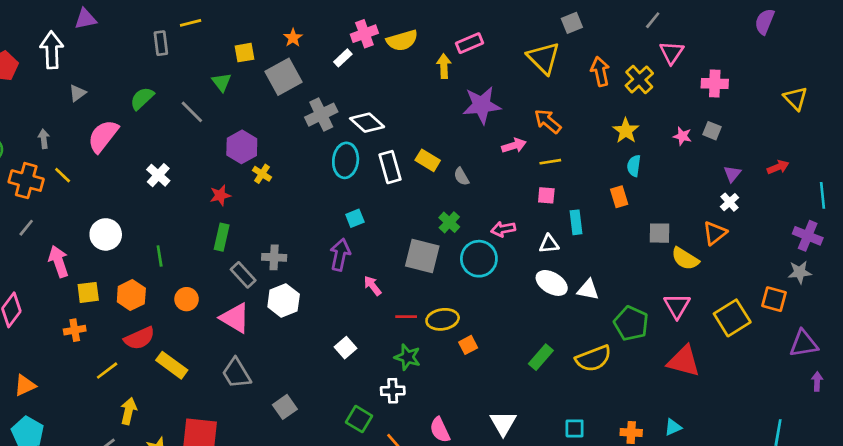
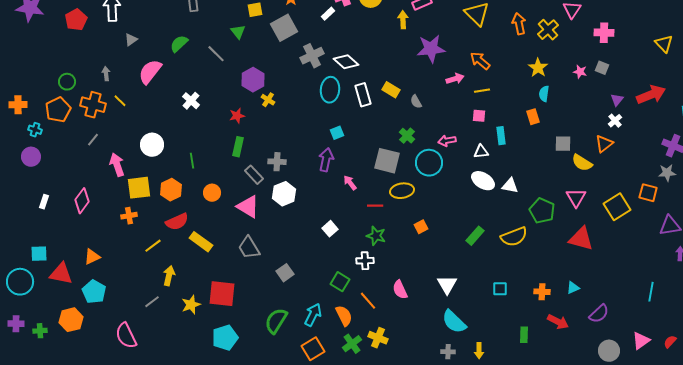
red arrow: (778, 167) -> (651, 95), size x1.8
yellow square: (88, 292) -> (139, 188), size x1.4
yellow ellipse: (443, 319) -> (402, 191), moved

